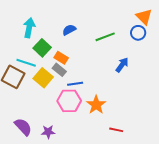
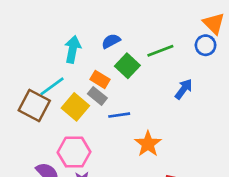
cyan arrow: (29, 28) -> (73, 49), moved
green square: (42, 48) -> (127, 66), moved
cyan line: (26, 63) -> (52, 86), turned -54
pink hexagon: (69, 101) -> (74, 152), moved

